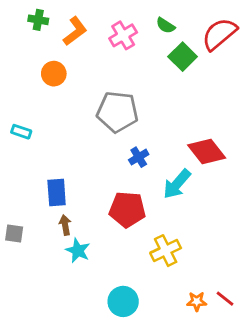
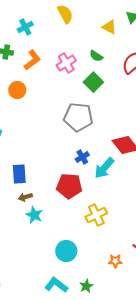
green square: (183, 57) -> (93, 82), moved
gray pentagon: (117, 112) -> (78, 117), moved
blue cross: (139, 157) -> (82, 157), moved
brown arrow: (65, 225) -> (25, 197), turned -96
orange star: (197, 301) -> (115, 261), moved

